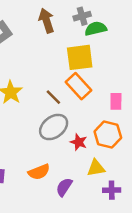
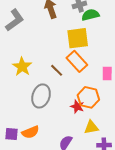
gray ellipse: (54, 127) -> (41, 96), moved, turned -35
orange hexagon: (108, 135) -> (88, 97), moved
orange semicircle: (39, 172) -> (30, 132), moved

